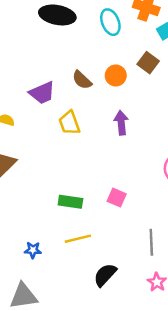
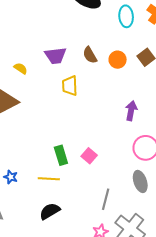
purple arrow: (121, 123) -> (131, 111), moved
green rectangle: (70, 202) -> (61, 155), moved, turned 48
black semicircle: (105, 275) -> (50, 211), moved

